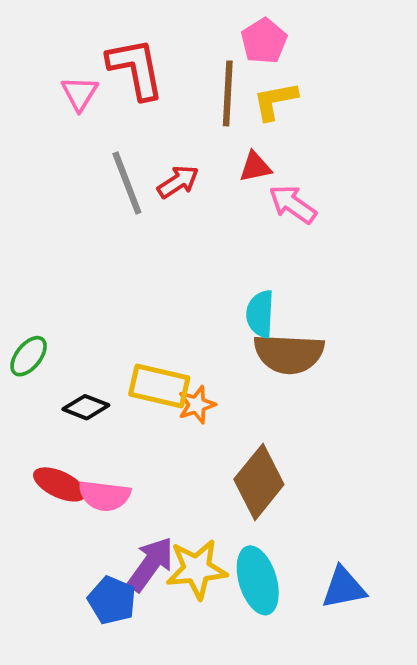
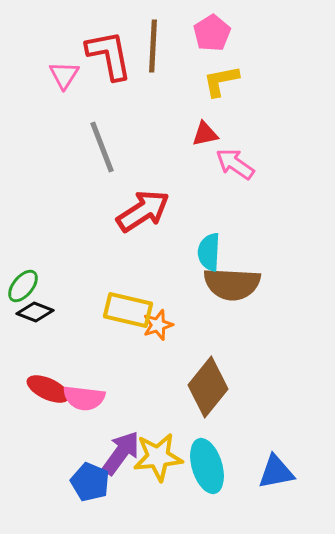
brown line: (228, 93) -> (153, 46), moved
red arrow: (178, 182) -> (143, 211), moved, size x1.6
black diamond: (86, 407) -> (35, 312), moved

